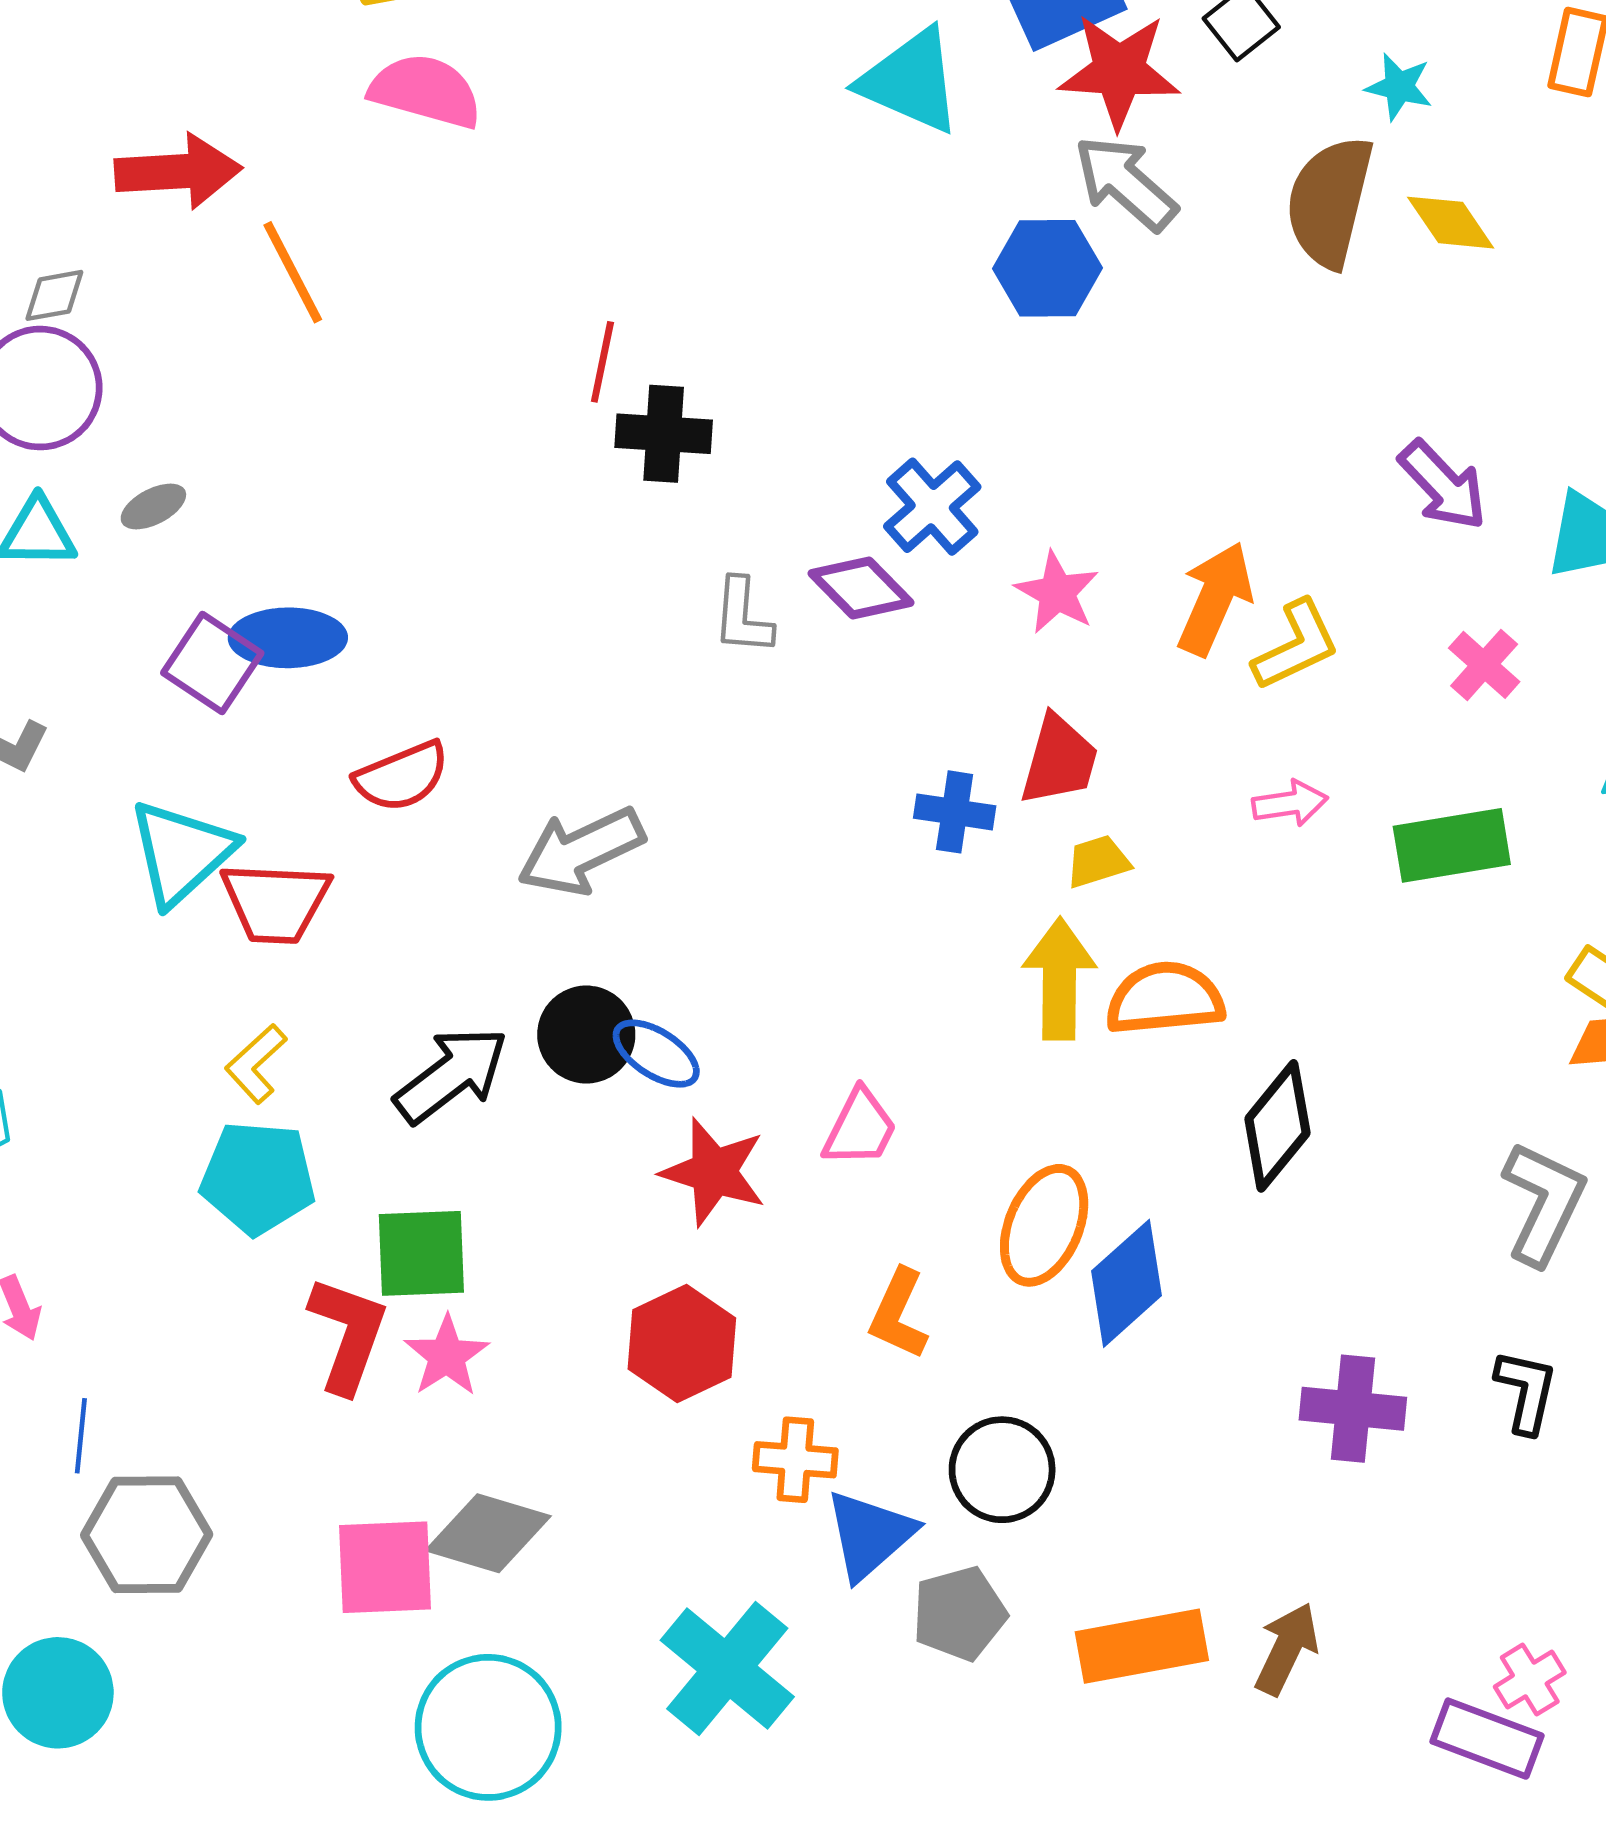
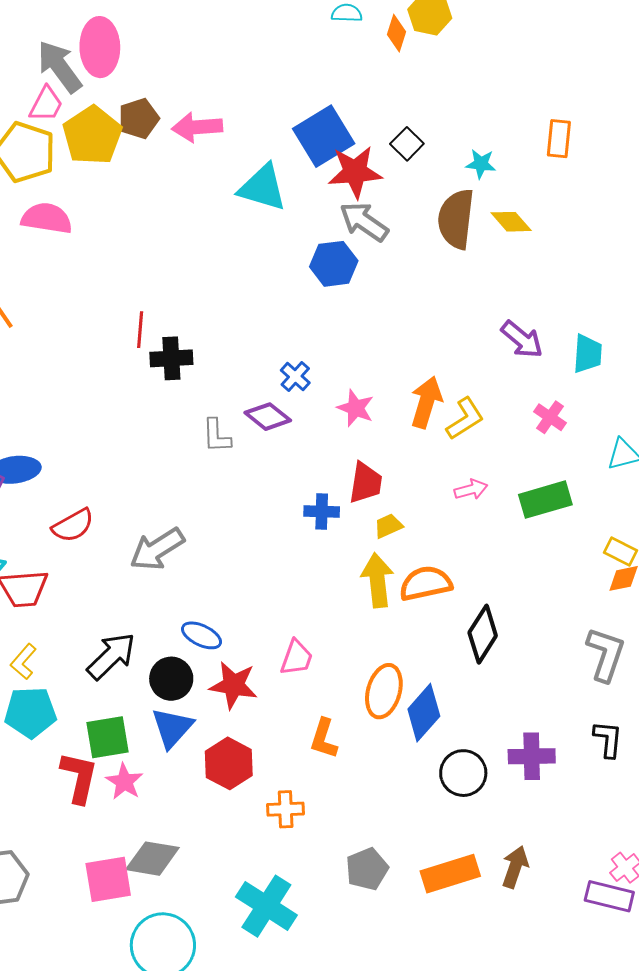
blue cross: (932, 507) -> (295, 376), size x0.7
black circle: (586, 1035) -> (171, 679), moved
black circle: (1002, 1470) -> (463, 773), moved
blue triangle: (870, 1535) -> (172, 728), moved

